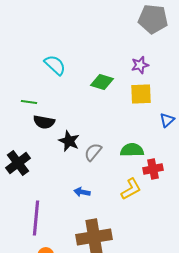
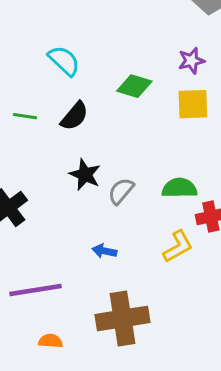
black semicircle: (44, 122) -> (74, 116), moved, turned -60
purple line: (36, 218) -> (36, 290), turned 76

